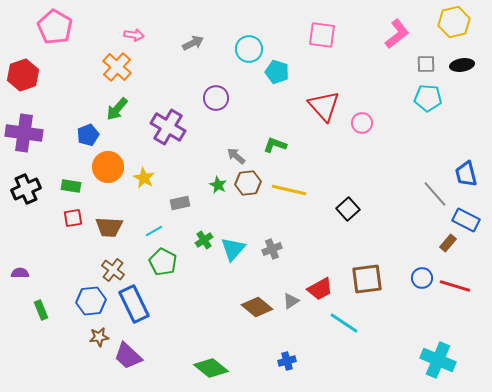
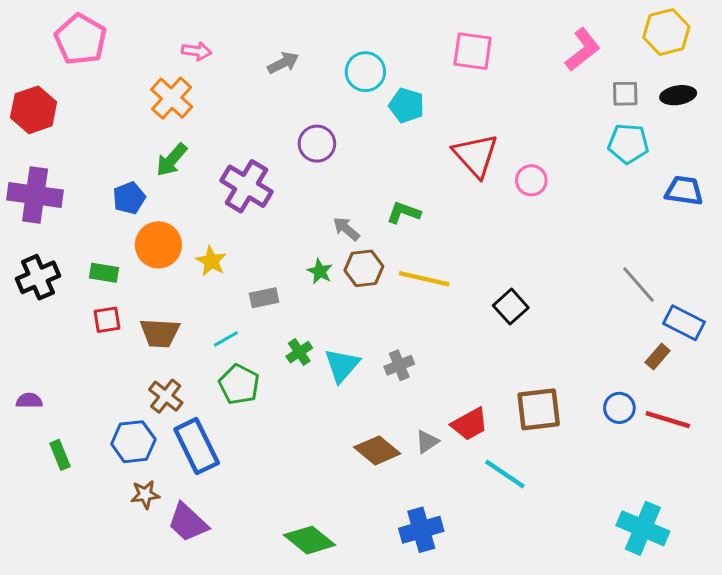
blue trapezoid: (466, 174) -> (684, 191), moved, turned 112
blue cross: (287, 361) -> (421, 530), size x1.6

